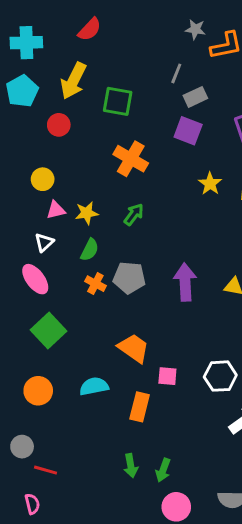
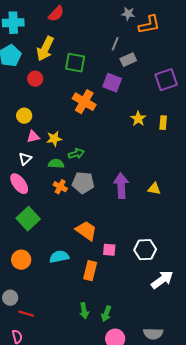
purple square: (188, 131) -> (112, 83), moved
green arrow: (134, 214) -> (76, 154), moved, turned 35
green semicircle: (90, 250) -> (56, 164), turned -112

